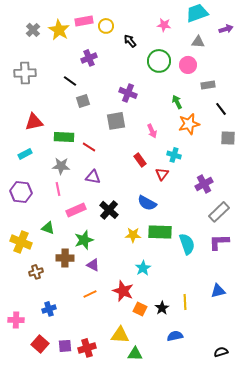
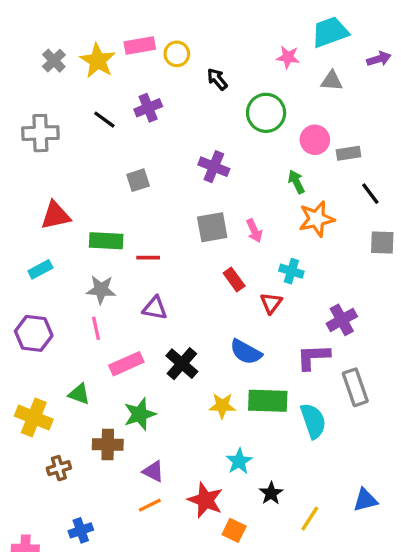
pink star: (164, 25) -> (288, 57), moved
pink circle: (188, 65) -> (315, 140), moved
black line: (70, 81) -> (104, 120), moved
gray square: (116, 121) -> (212, 227), moved
red line: (89, 147) -> (148, 258), turned -32
gray rectangle: (219, 212) -> (355, 387), moved, turned -65
purple L-shape: (219, 242) -> (313, 357), moved
purple triangle: (93, 265) -> (153, 471), moved
yellow line: (185, 302) -> (310, 519), turned 35
black star: (162, 308) -> (271, 493), moved

